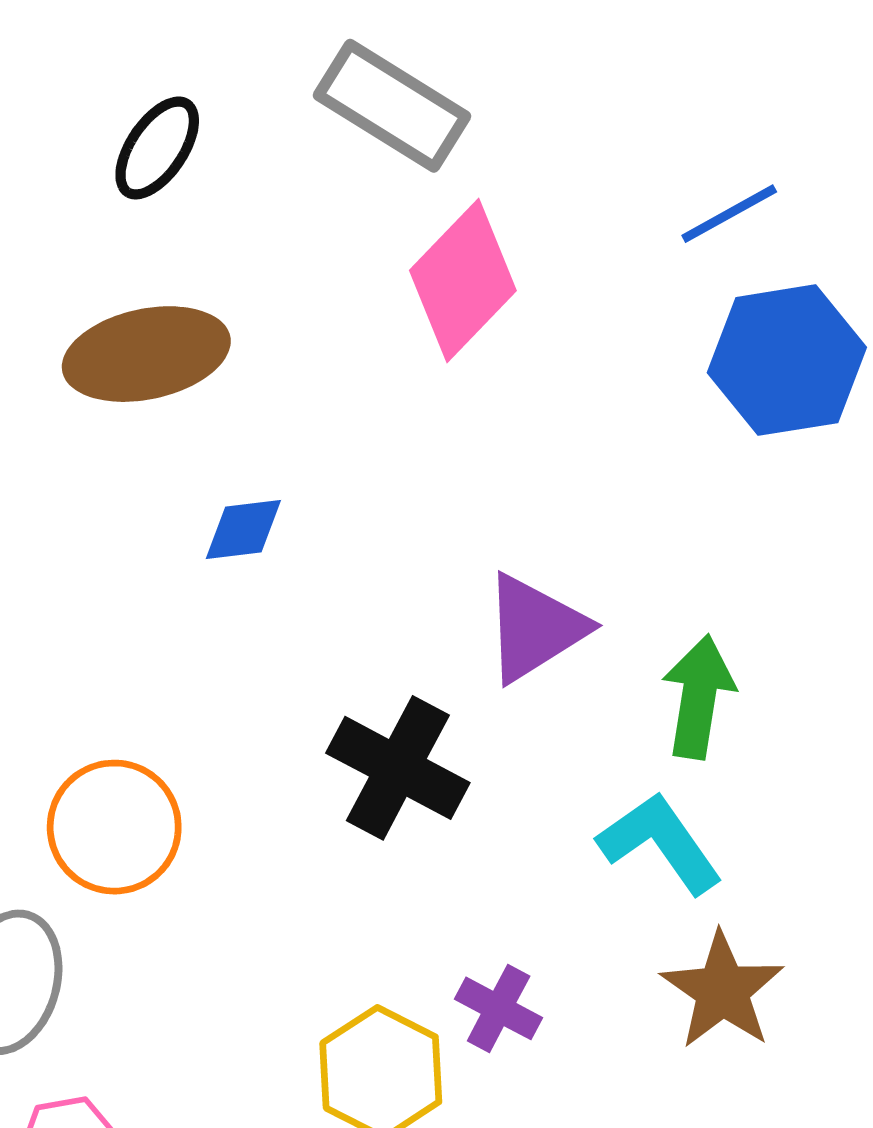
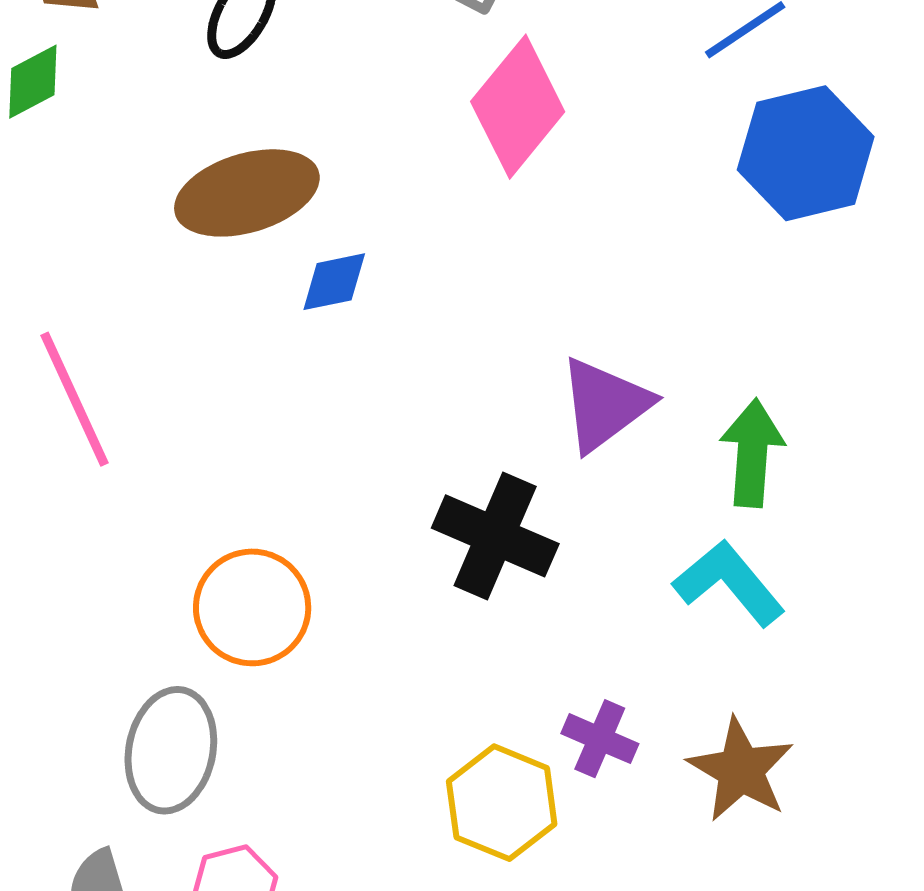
blue diamond: (243, 529) -> (334, 282), moved
brown star: (722, 990) -> (741, 770), moved

